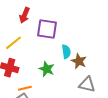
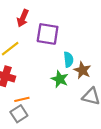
green star: (47, 69) -> (60, 79), moved

